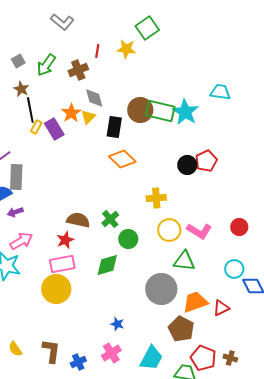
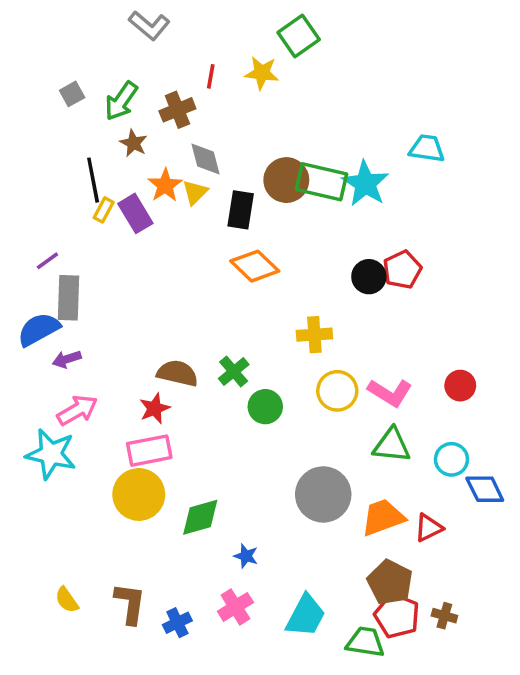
brown star: (21, 89) -> (134, 143), moved
green triangle: (184, 261) -> (392, 445), moved
green diamond: (107, 265) -> (200, 517), moved
brown pentagon: (181, 329) -> (390, 582), moved

